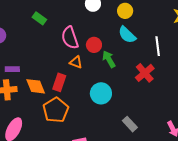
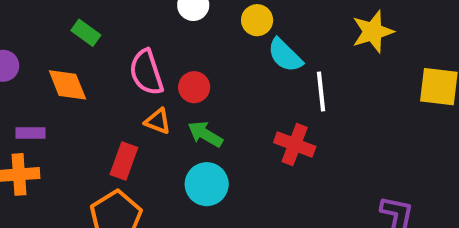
cyan semicircle: (127, 35) -> (285, 55), moved
green arrow: (109, 59) -> (205, 134), moved, turned -30
red cross: (145, 73) -> (295, 144), turned -30
orange diamond: (36, 86) -> (67, 85), moved

